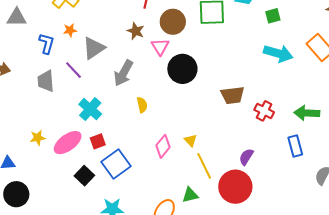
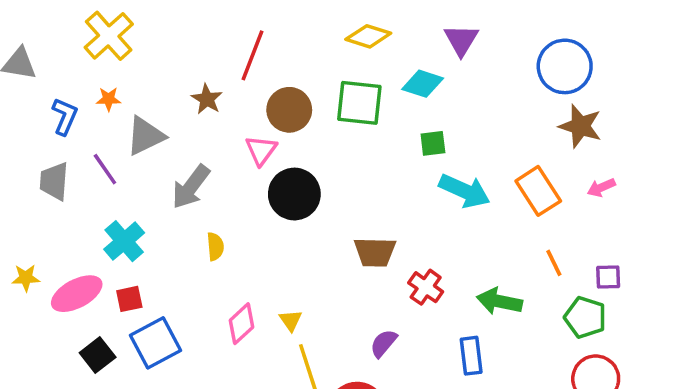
green square: (273, 16) -> (433, 143), moved
brown star: (136, 31) -> (207, 99), moved
purple semicircle: (246, 157) -> (384, 343), moved

